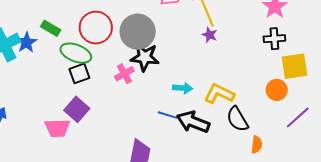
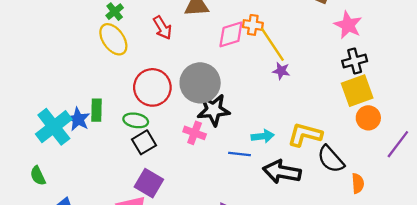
green rectangle: (51, 28) -> (97, 110), moved, turned 72
green ellipse: (76, 53) -> (136, 120), size x0.7
yellow square: (294, 66) -> (357, 91), moved
pink cross: (124, 74) -> (195, 133), turned -30
blue line: (168, 115) -> (239, 154), moved

